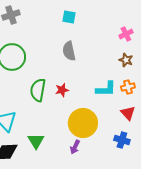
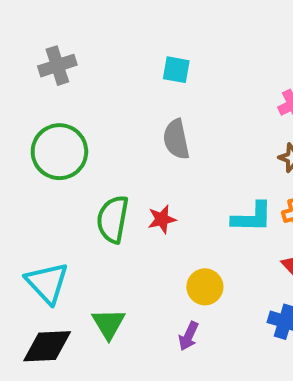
yellow circle: (83, 123) -> (205, 287), size x0.6

